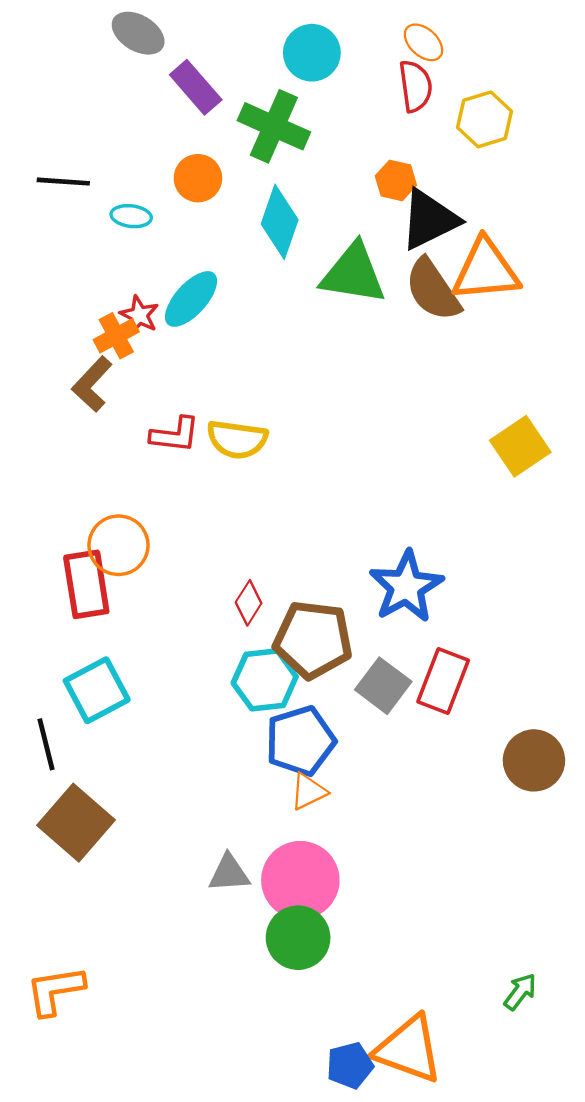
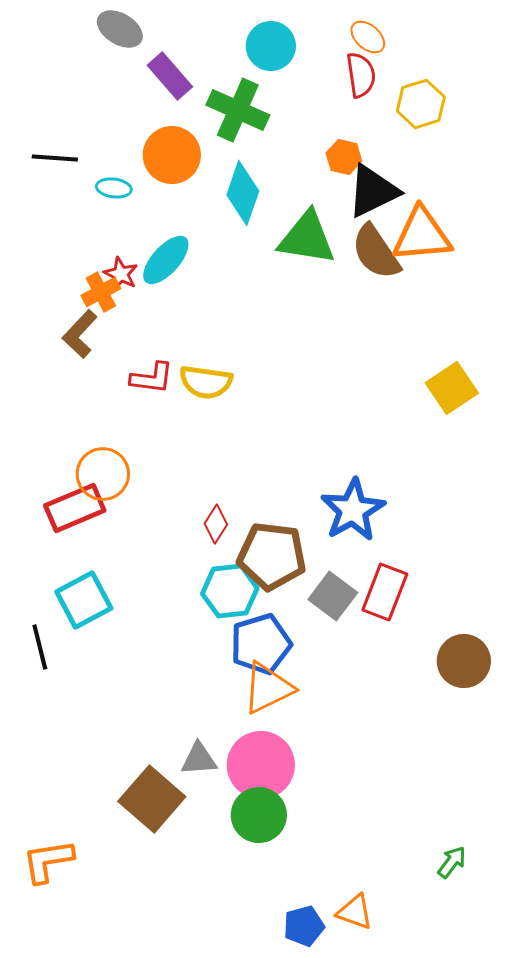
orange circle: (198, 178) -> (172, 155), size x1.4
red rectangle: (86, 584) -> (75, 508), turned 76
orange triangle: (308, 792) -> (268, 688), size x1.6
brown square: (76, 823) -> (152, 799), moved
orange triangle: (409, 1049) -> (355, 912), size x0.6

